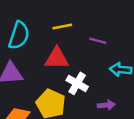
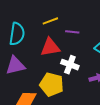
purple line: (98, 41) -> (72, 32), moved

